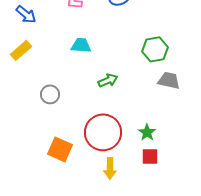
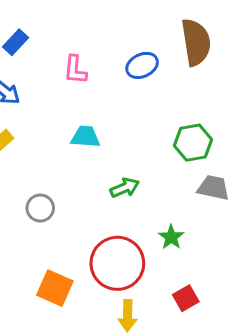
green star: (147, 132) -> (171, 237), moved
red square: (150, 156) -> (186, 298), turned -30

